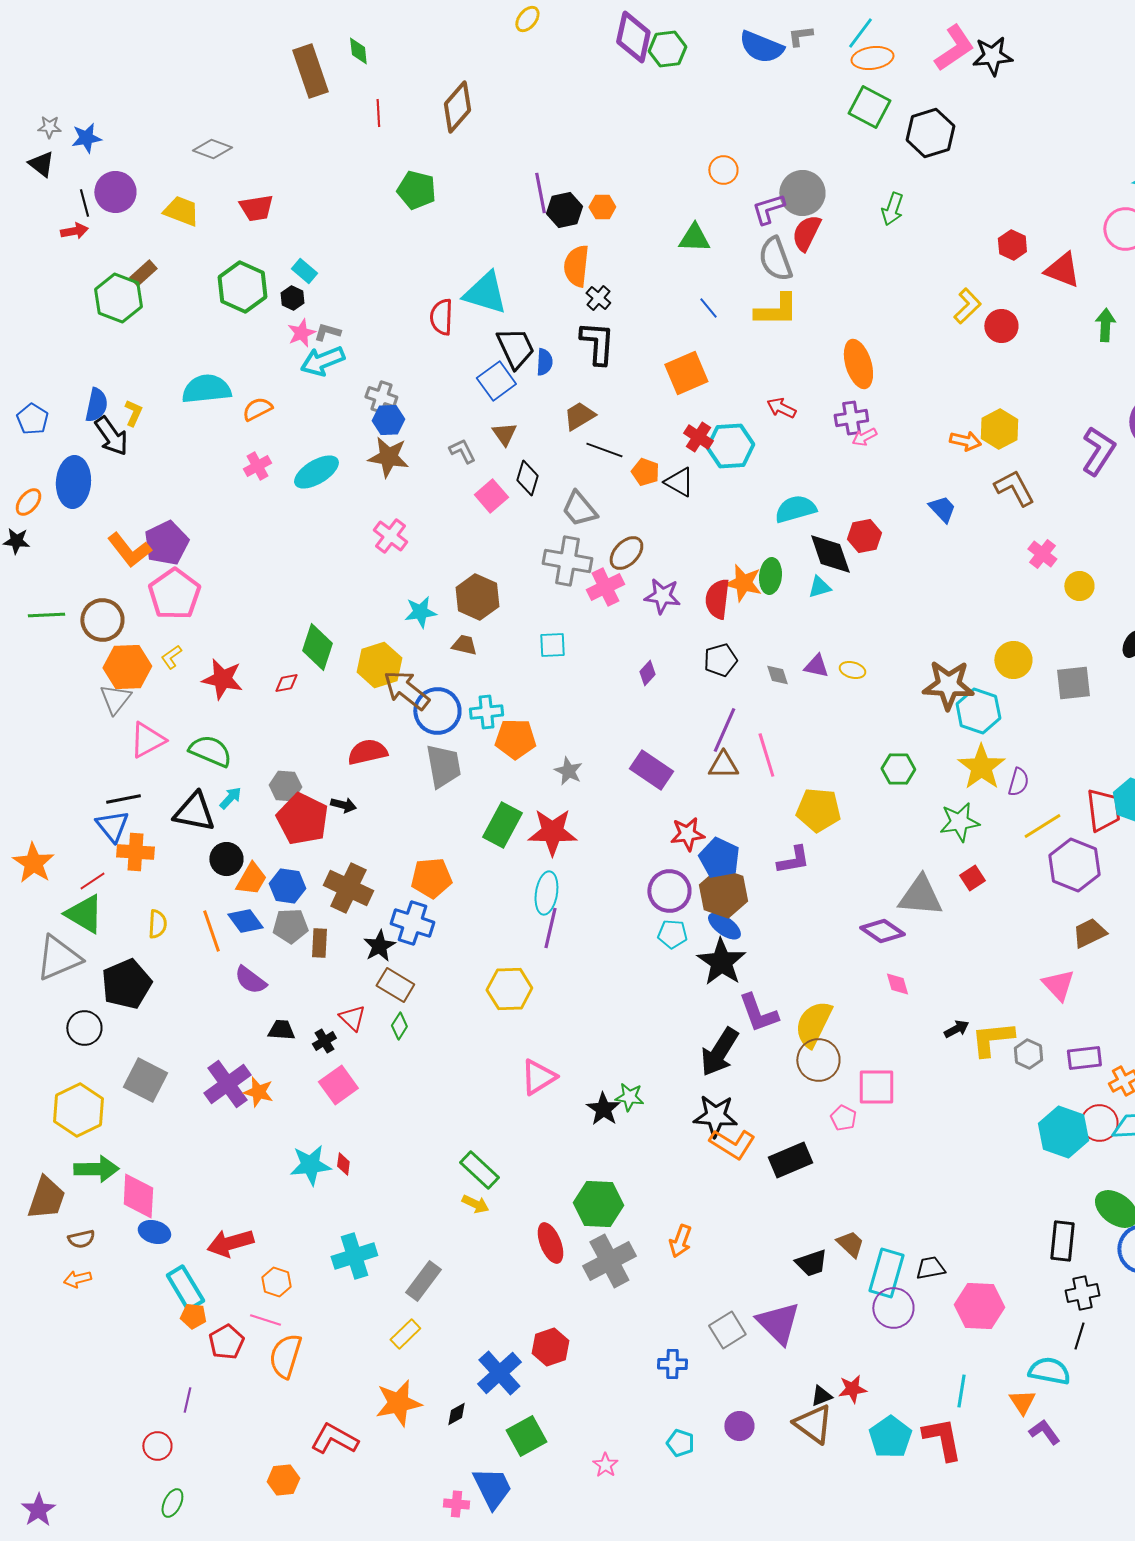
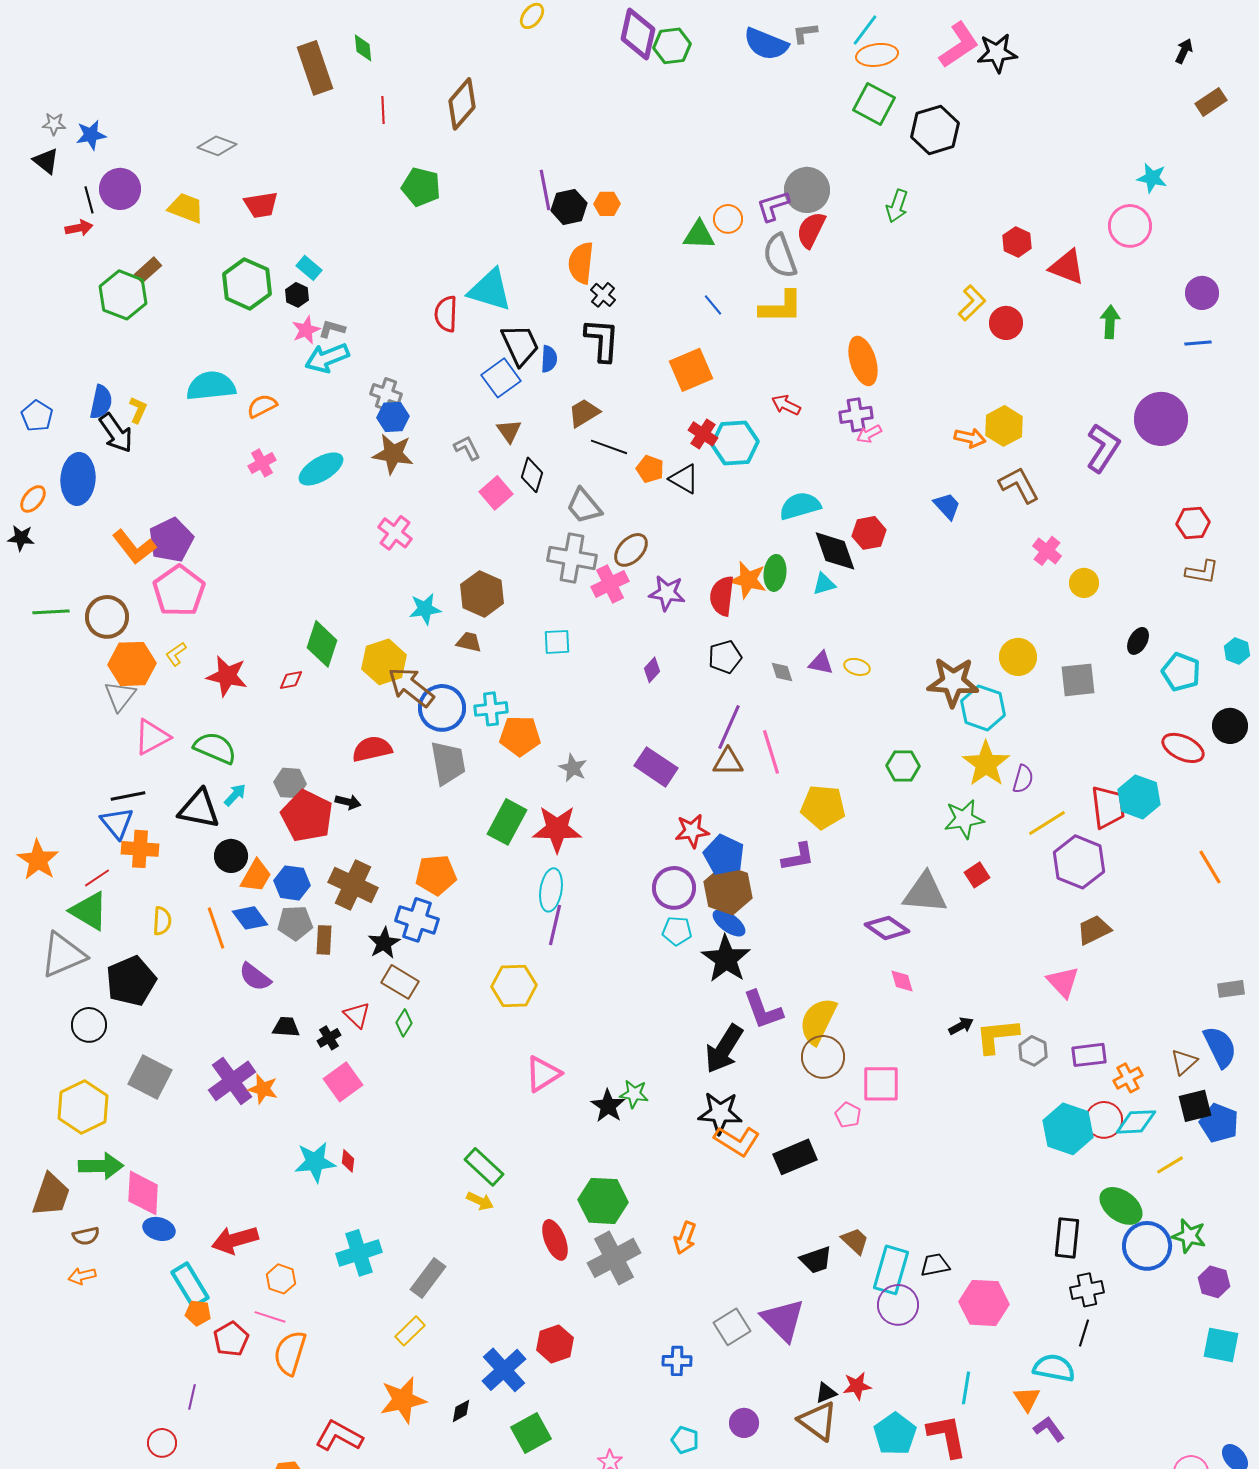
orange circle: (723, 170) -> (728, 219), moved

